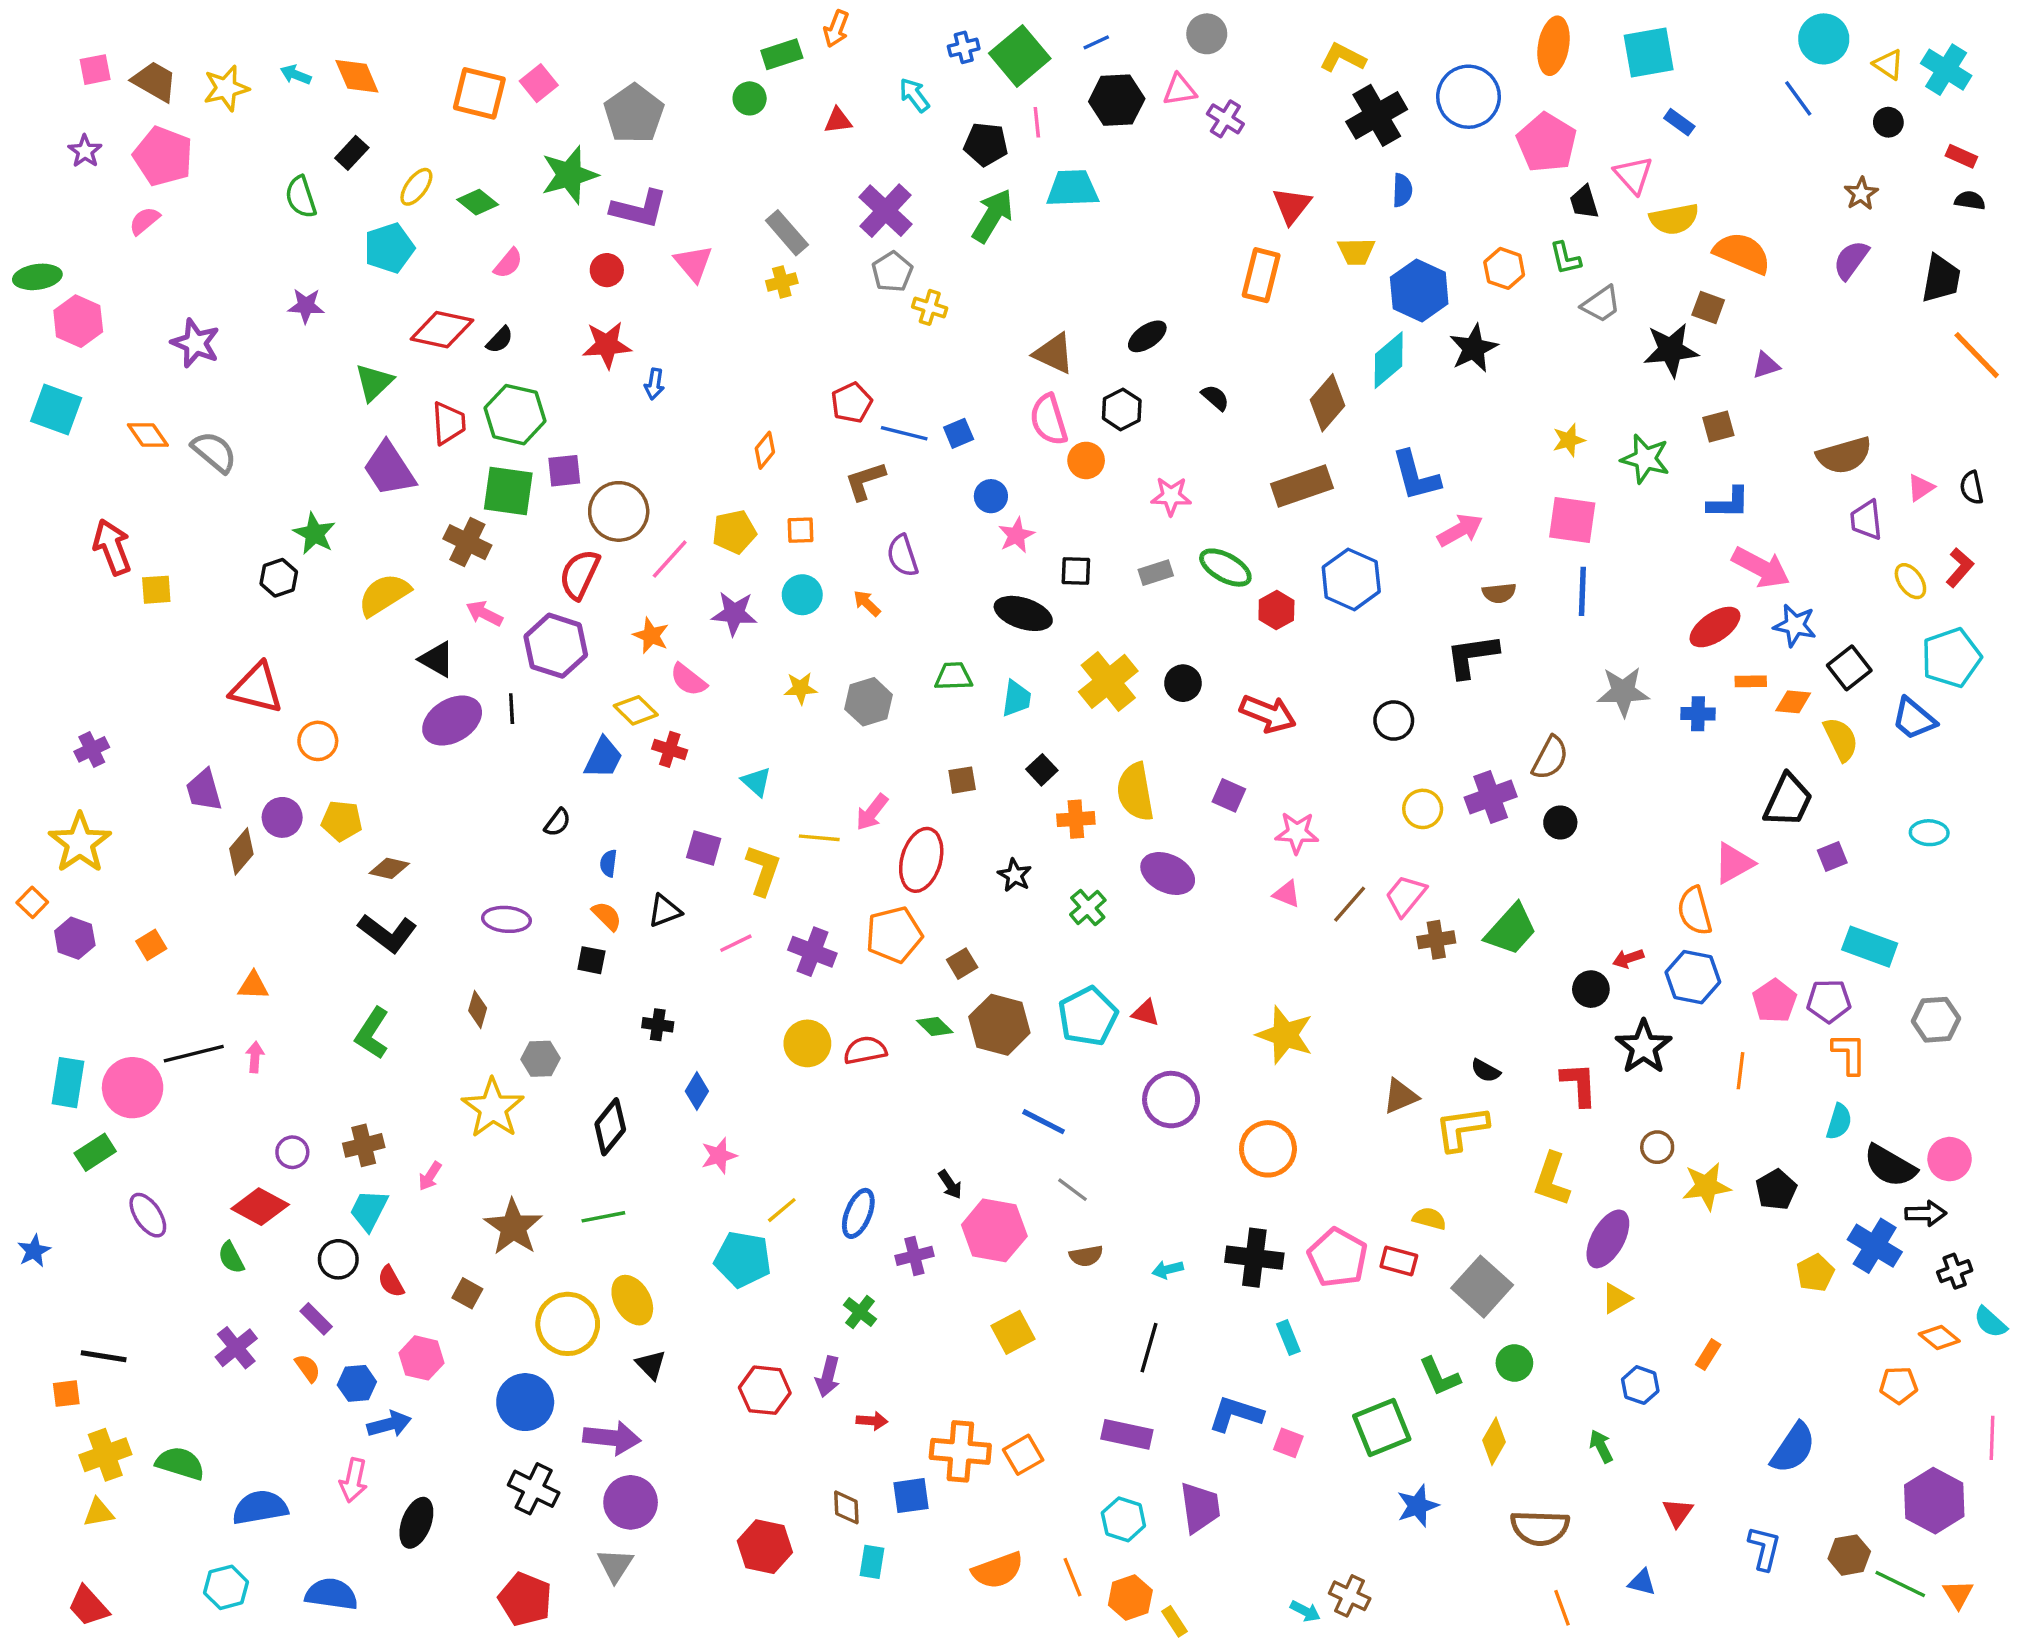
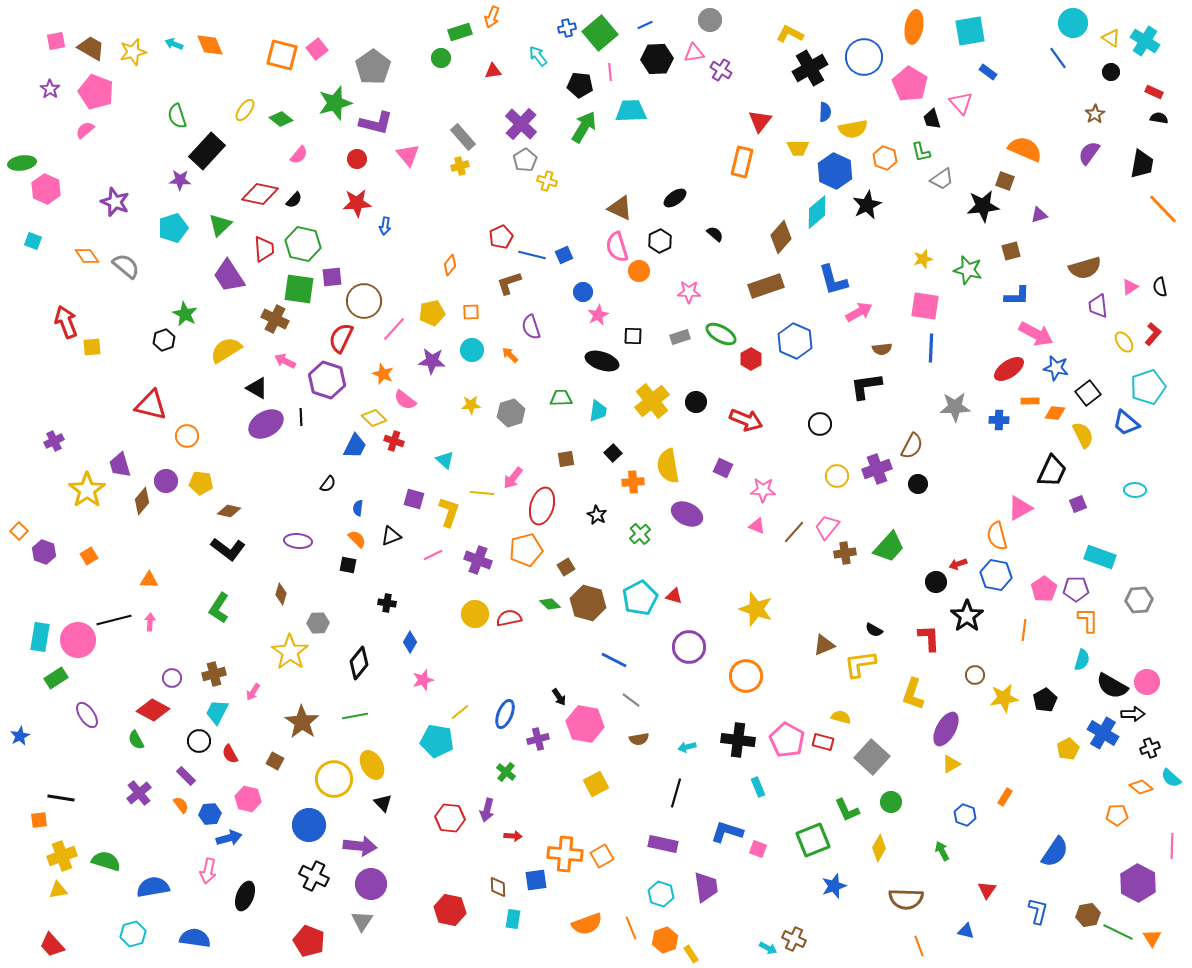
black rectangle: (352, 153) -> (207, 151), moved, size x1.8
yellow semicircle: (1674, 219) -> (853, 129), moved
cyan pentagon: (389, 248) -> (173, 228), moved
cyan square: (56, 409) -> (33, 241), size x0.6
yellow star: (80, 843) -> (87, 490), moved

